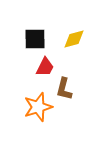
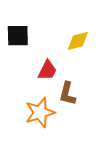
black square: (35, 39) -> (18, 36), moved

